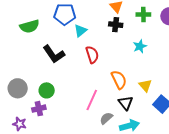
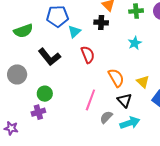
black cross: (116, 25) -> (101, 23), moved
gray circle: (18, 88) -> (17, 74), moved
purple star: (20, 124) -> (11, 128), moved

